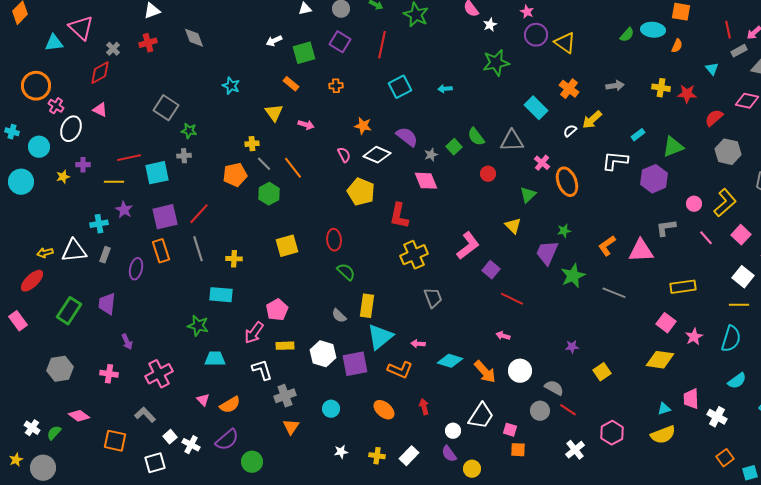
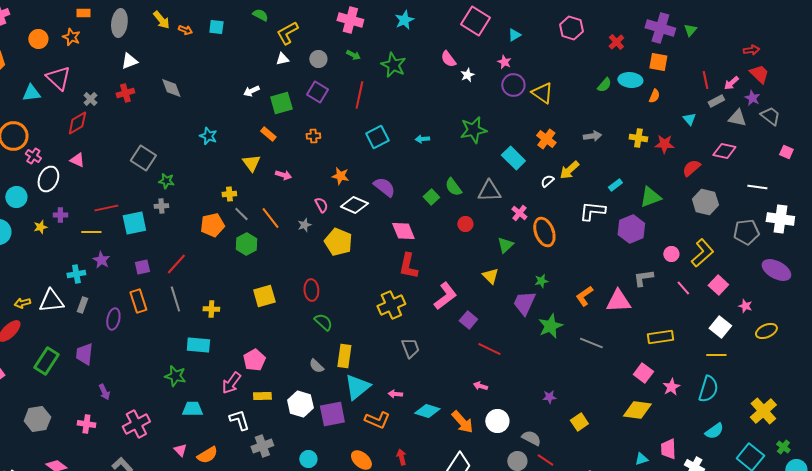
green star: (496, 63) -> (473, 130), moved
gray star: (431, 155) -> (304, 225), moved
red L-shape: (399, 216) -> (408, 266), moved
purple square: (165, 217) -> (142, 267), size x0.6

